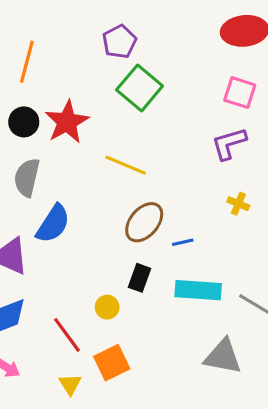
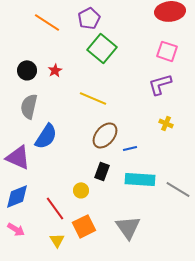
orange line: (27, 62) -> (47, 22), moved, turned -72
red star: (67, 122) -> (55, 70), size x0.5
gray triangle: (223, 356) -> (128, 227), moved, turned 44

